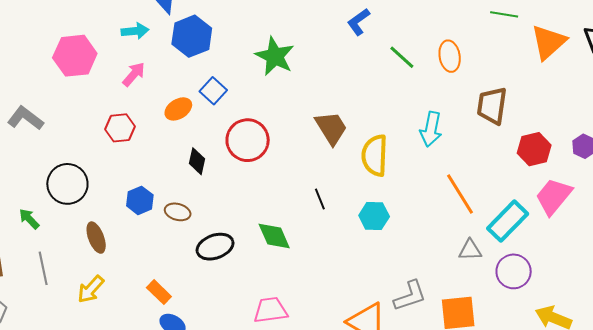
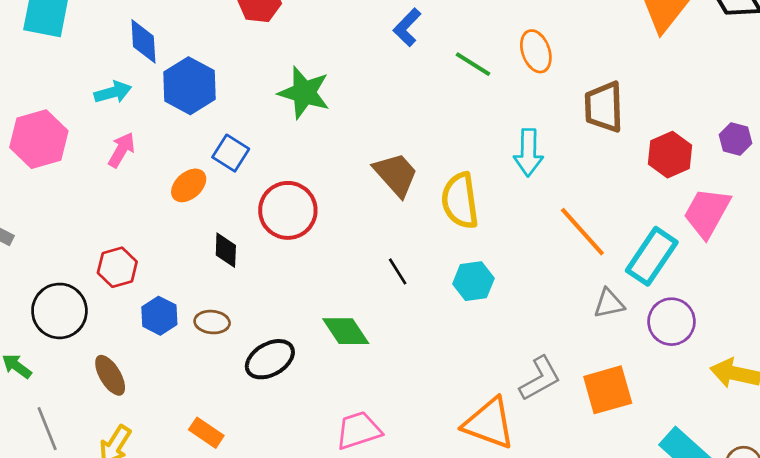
red hexagon: (120, 128) -> (117, 267), moved

